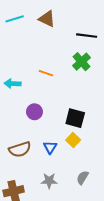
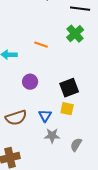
black square: (75, 118) -> (69, 88), turned -36
yellow square: (73, 140) -> (67, 109), turned -32
gray star: (49, 181) -> (52, 136), moved

